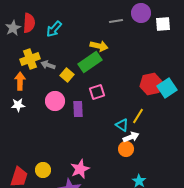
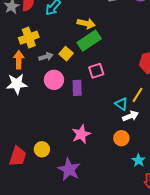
yellow arrow: (99, 46) -> (86, 23), moved
gray arrow: (48, 65) -> (46, 57), moved, turned 144
white star: (18, 105) -> (17, 84), size x1.5
orange circle: (126, 149) -> (121, 138), moved
pink star: (80, 169) -> (81, 134), moved

